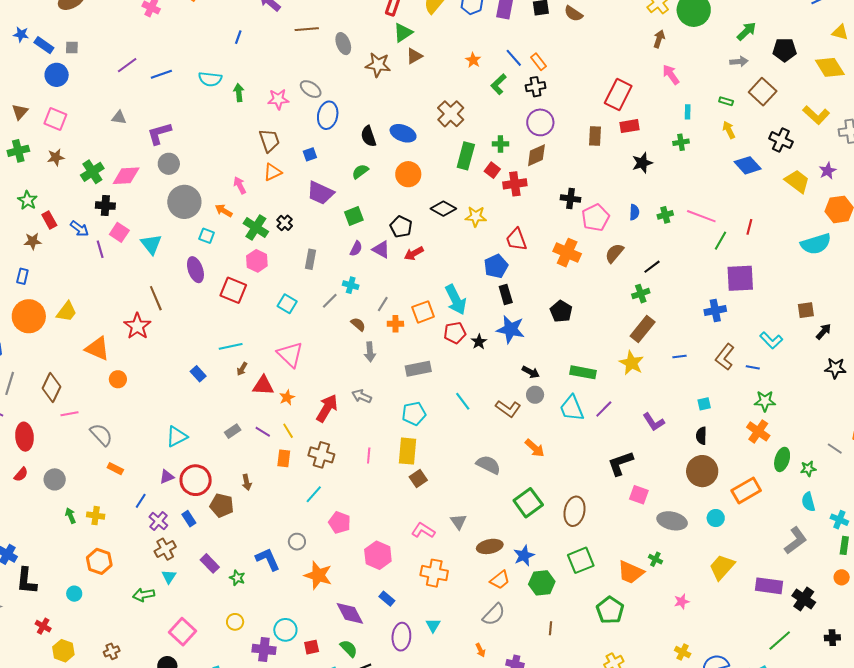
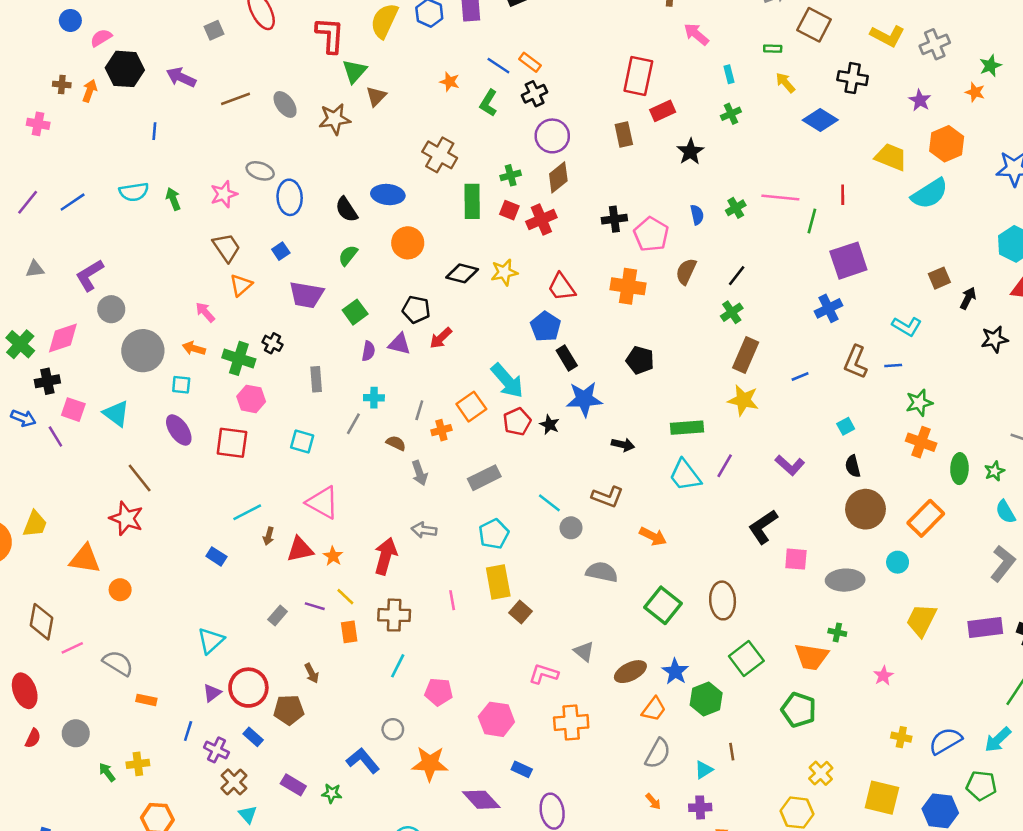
yellow trapezoid: (797, 181) -> (891, 157), moved
gray circle: (535, 395) -> (571, 528), moved
cyan triangle: (433, 625) -> (704, 770), moved, turned 42

